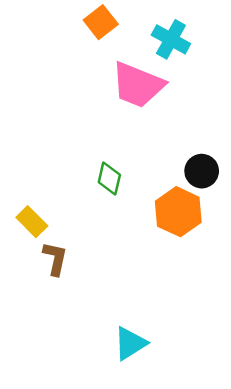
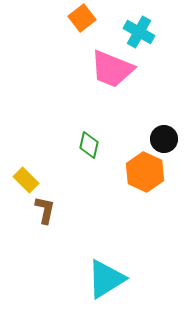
cyan triangle: (130, 343) -> (106, 279), size x1.4

